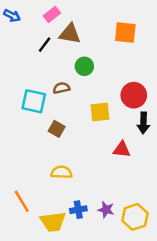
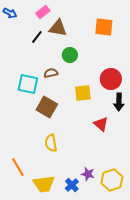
brown square: (57, 129) -> (47, 107), size x1.5
red triangle: (122, 149) -> (101, 124), turned 35
yellow semicircle: (61, 172) -> (51, 143), turned -102
blue cross: (78, 210) -> (72, 185), moved, turned -32

